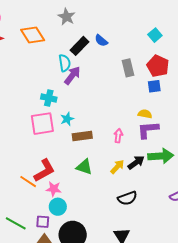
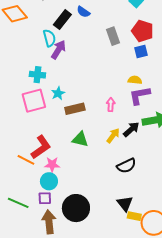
cyan circle: (58, 207) -> (49, 181), moved

